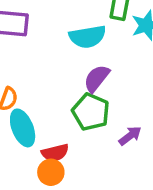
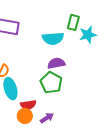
purple semicircle: (97, 78) -> (56, 63), turned 36
purple arrow: (130, 136) -> (47, 118), moved

